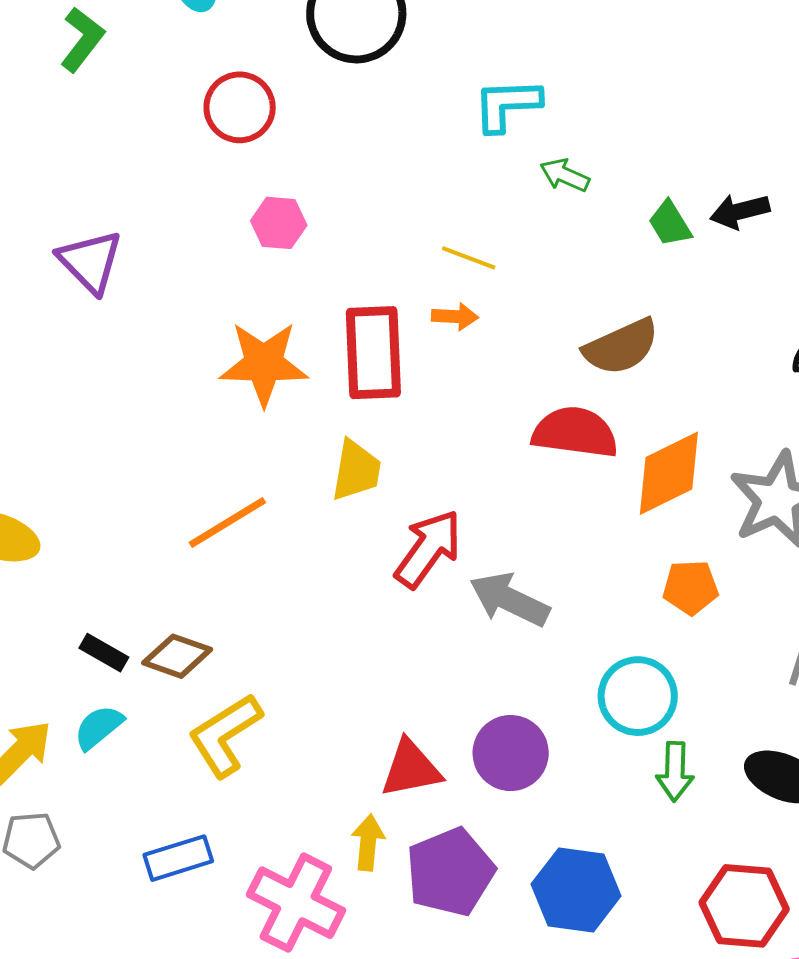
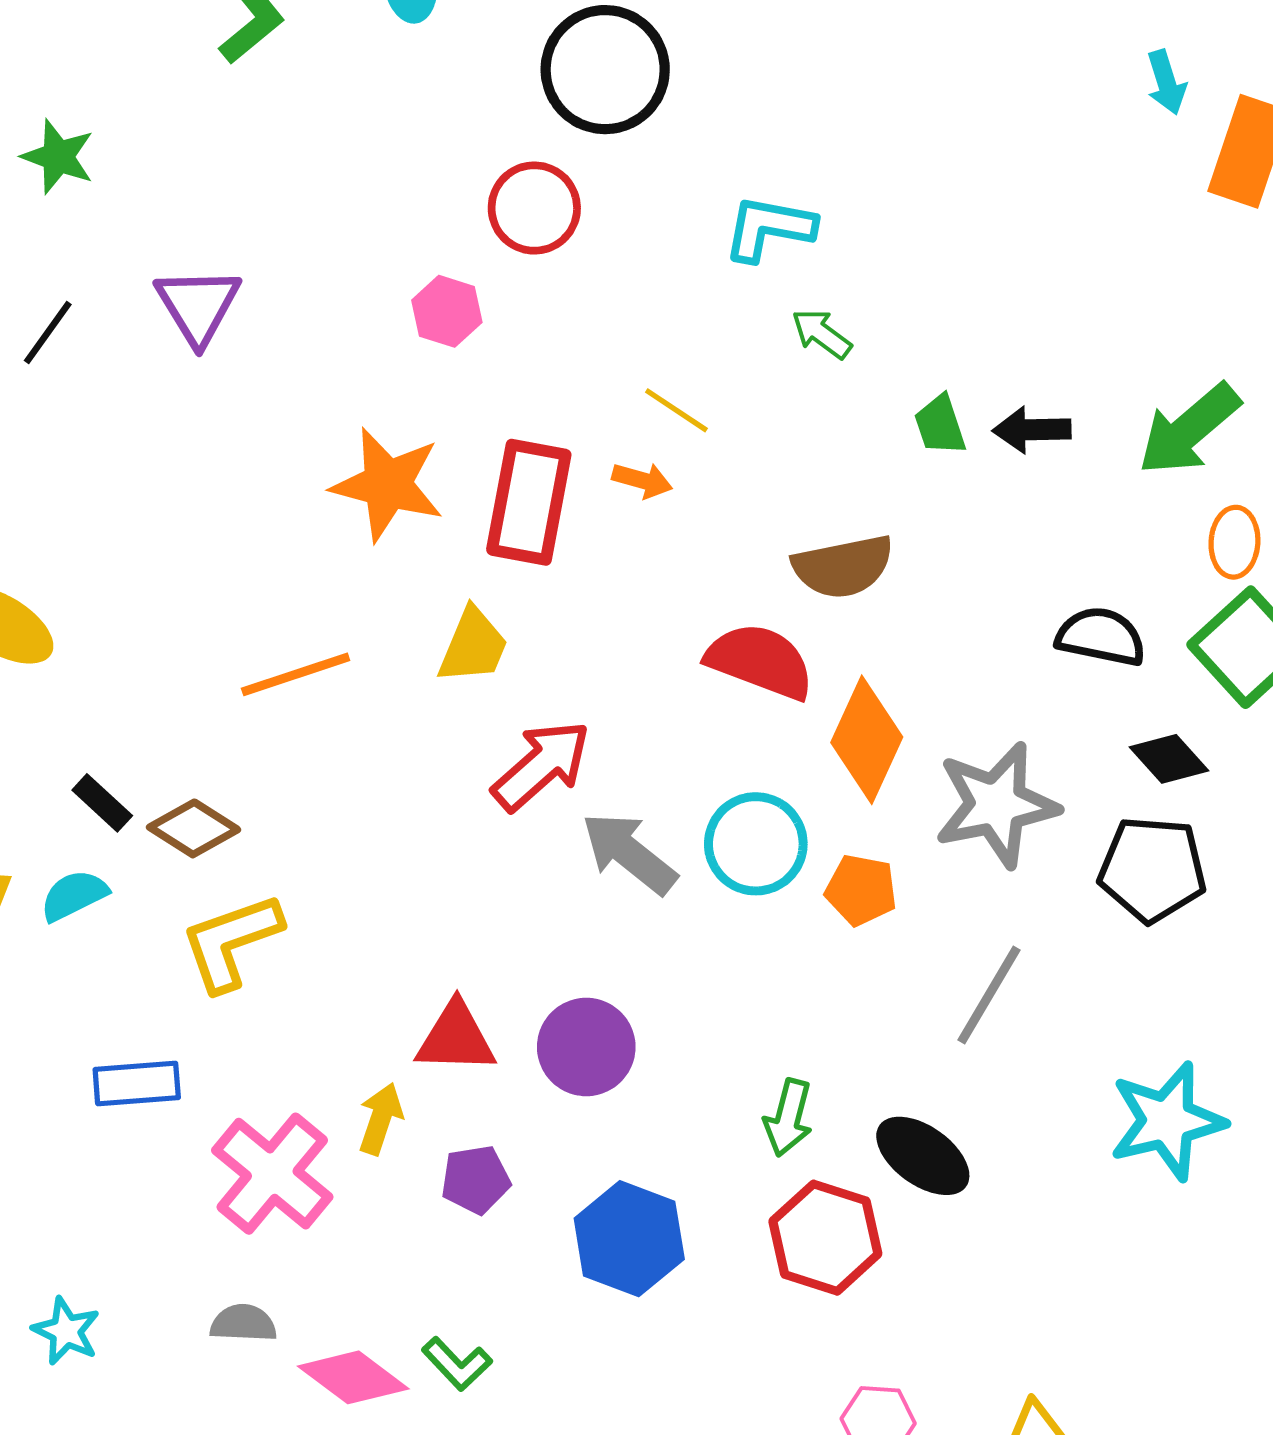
red circle: (240, 107) -> (534, 208), moved
orange diamond: (669, 473) -> (867, 740), turned -52
cyan circle: (638, 696) -> (756, 844), moved
purple pentagon: (450, 872) -> (476, 1180), size x0.6
red hexagon: (744, 906) -> (825, 1238), moved

